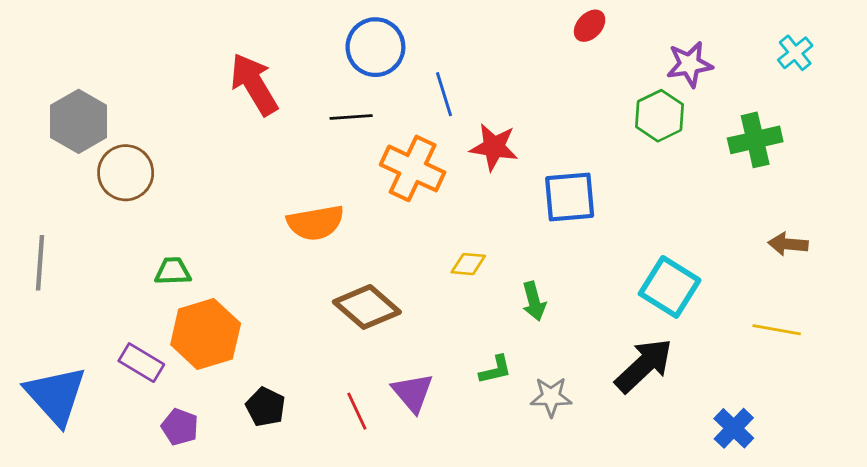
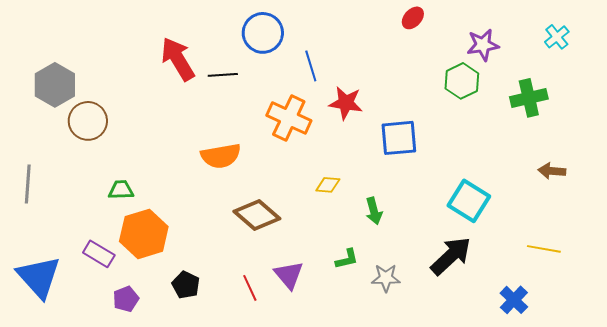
black line: (351, 117) -> (223, 75), moved
yellow line: (777, 330) -> (544, 249), moved
purple pentagon: (180, 427) -> (126, 299), turned 30

